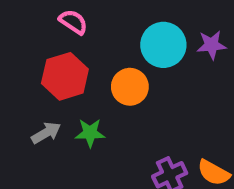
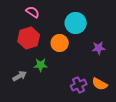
purple star: (212, 45) -> (99, 48), moved
gray arrow: (46, 133) -> (20, 76), moved

